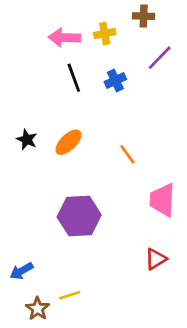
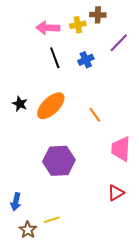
brown cross: (144, 16) -> (98, 15), moved
orange ellipse: (68, 142) -> (51, 106), size x1.4
blue arrow: (21, 271) -> (16, 202), turned -48

